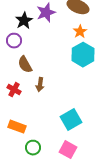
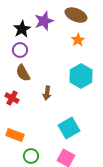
purple circle: (14, 41) -> (20, 50), moved
cyan hexagon: (83, 55) -> (81, 76), moved
brown arrow: (40, 85) -> (47, 93), moved

